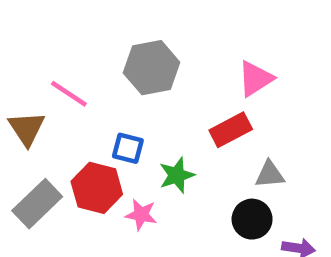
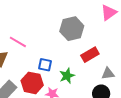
gray hexagon: (152, 68) -> (72, 29), moved
pink triangle: (255, 79) -> (109, 13), moved

